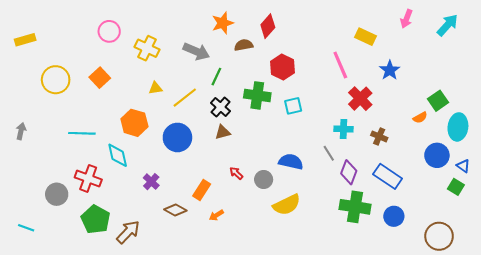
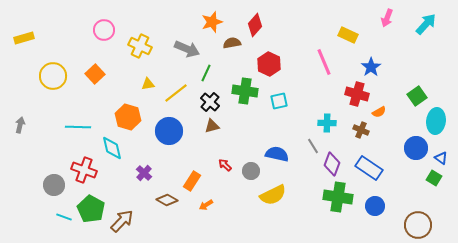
red cross: (360, 99) -> (357, 94), moved, turned -30
orange semicircle: (420, 118) -> (379, 112), moved
cyan line: (26, 228) -> (64, 217), moved

